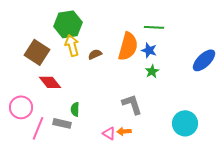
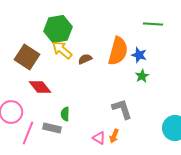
green line: (154, 27) -> (153, 24), moved
yellow arrow: (72, 45) -> (62, 50), turned -35
orange arrow: (124, 131) -> (114, 136), turned -64

